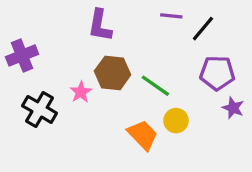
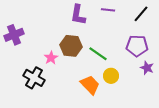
purple L-shape: (100, 25) -> (78, 15), moved
black line: (203, 29) -> (141, 14), moved
black cross: (40, 109) -> (34, 78), moved

